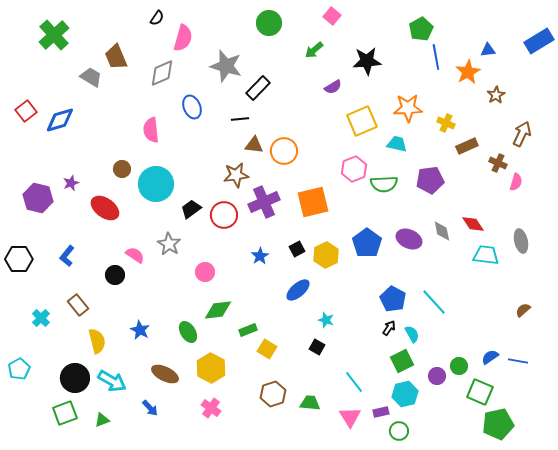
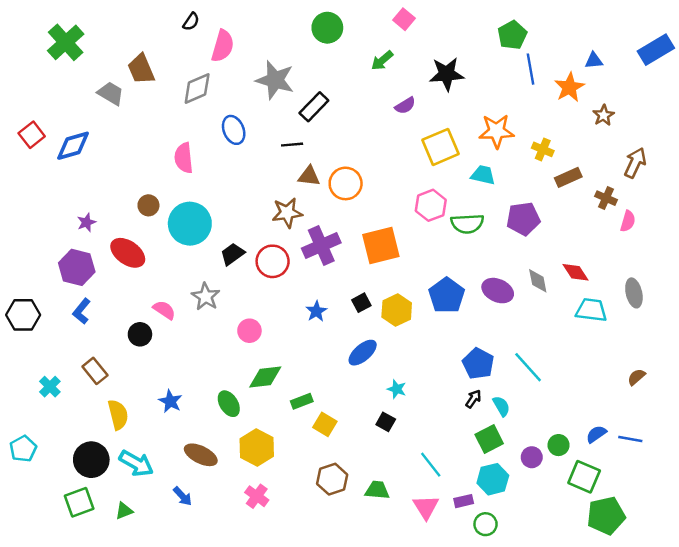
purple hexagon: (38, 198) -> (77, 267), moved

